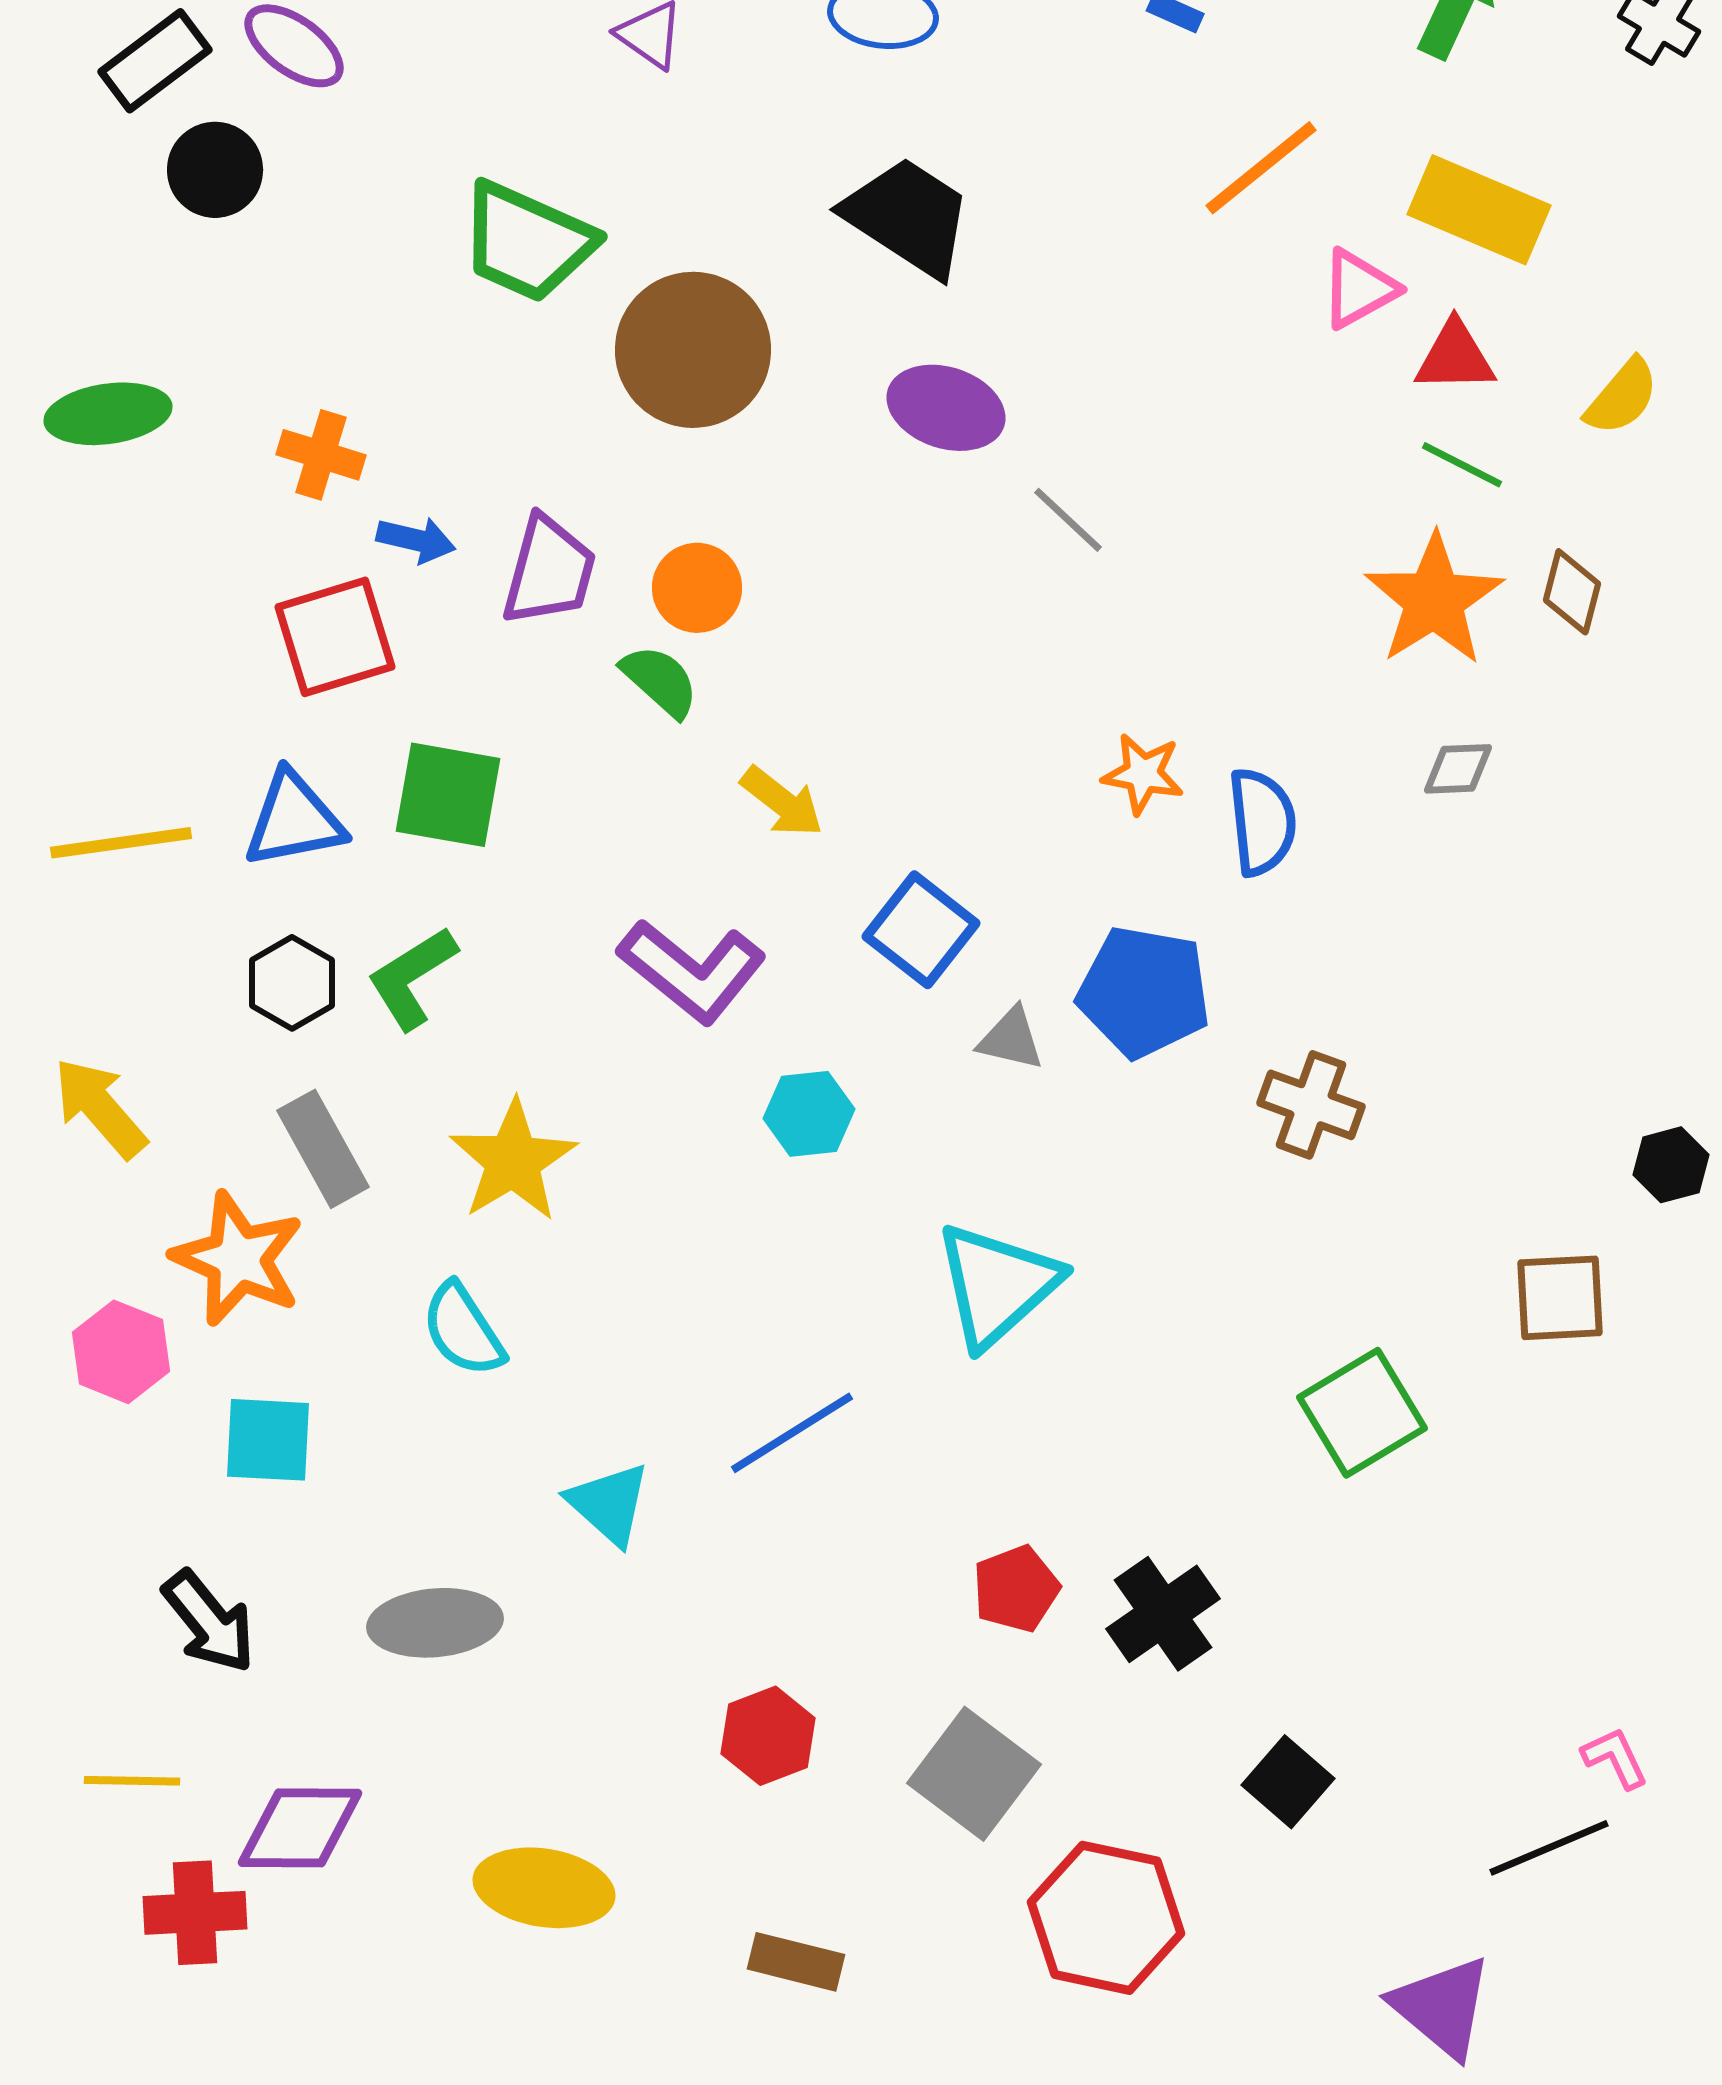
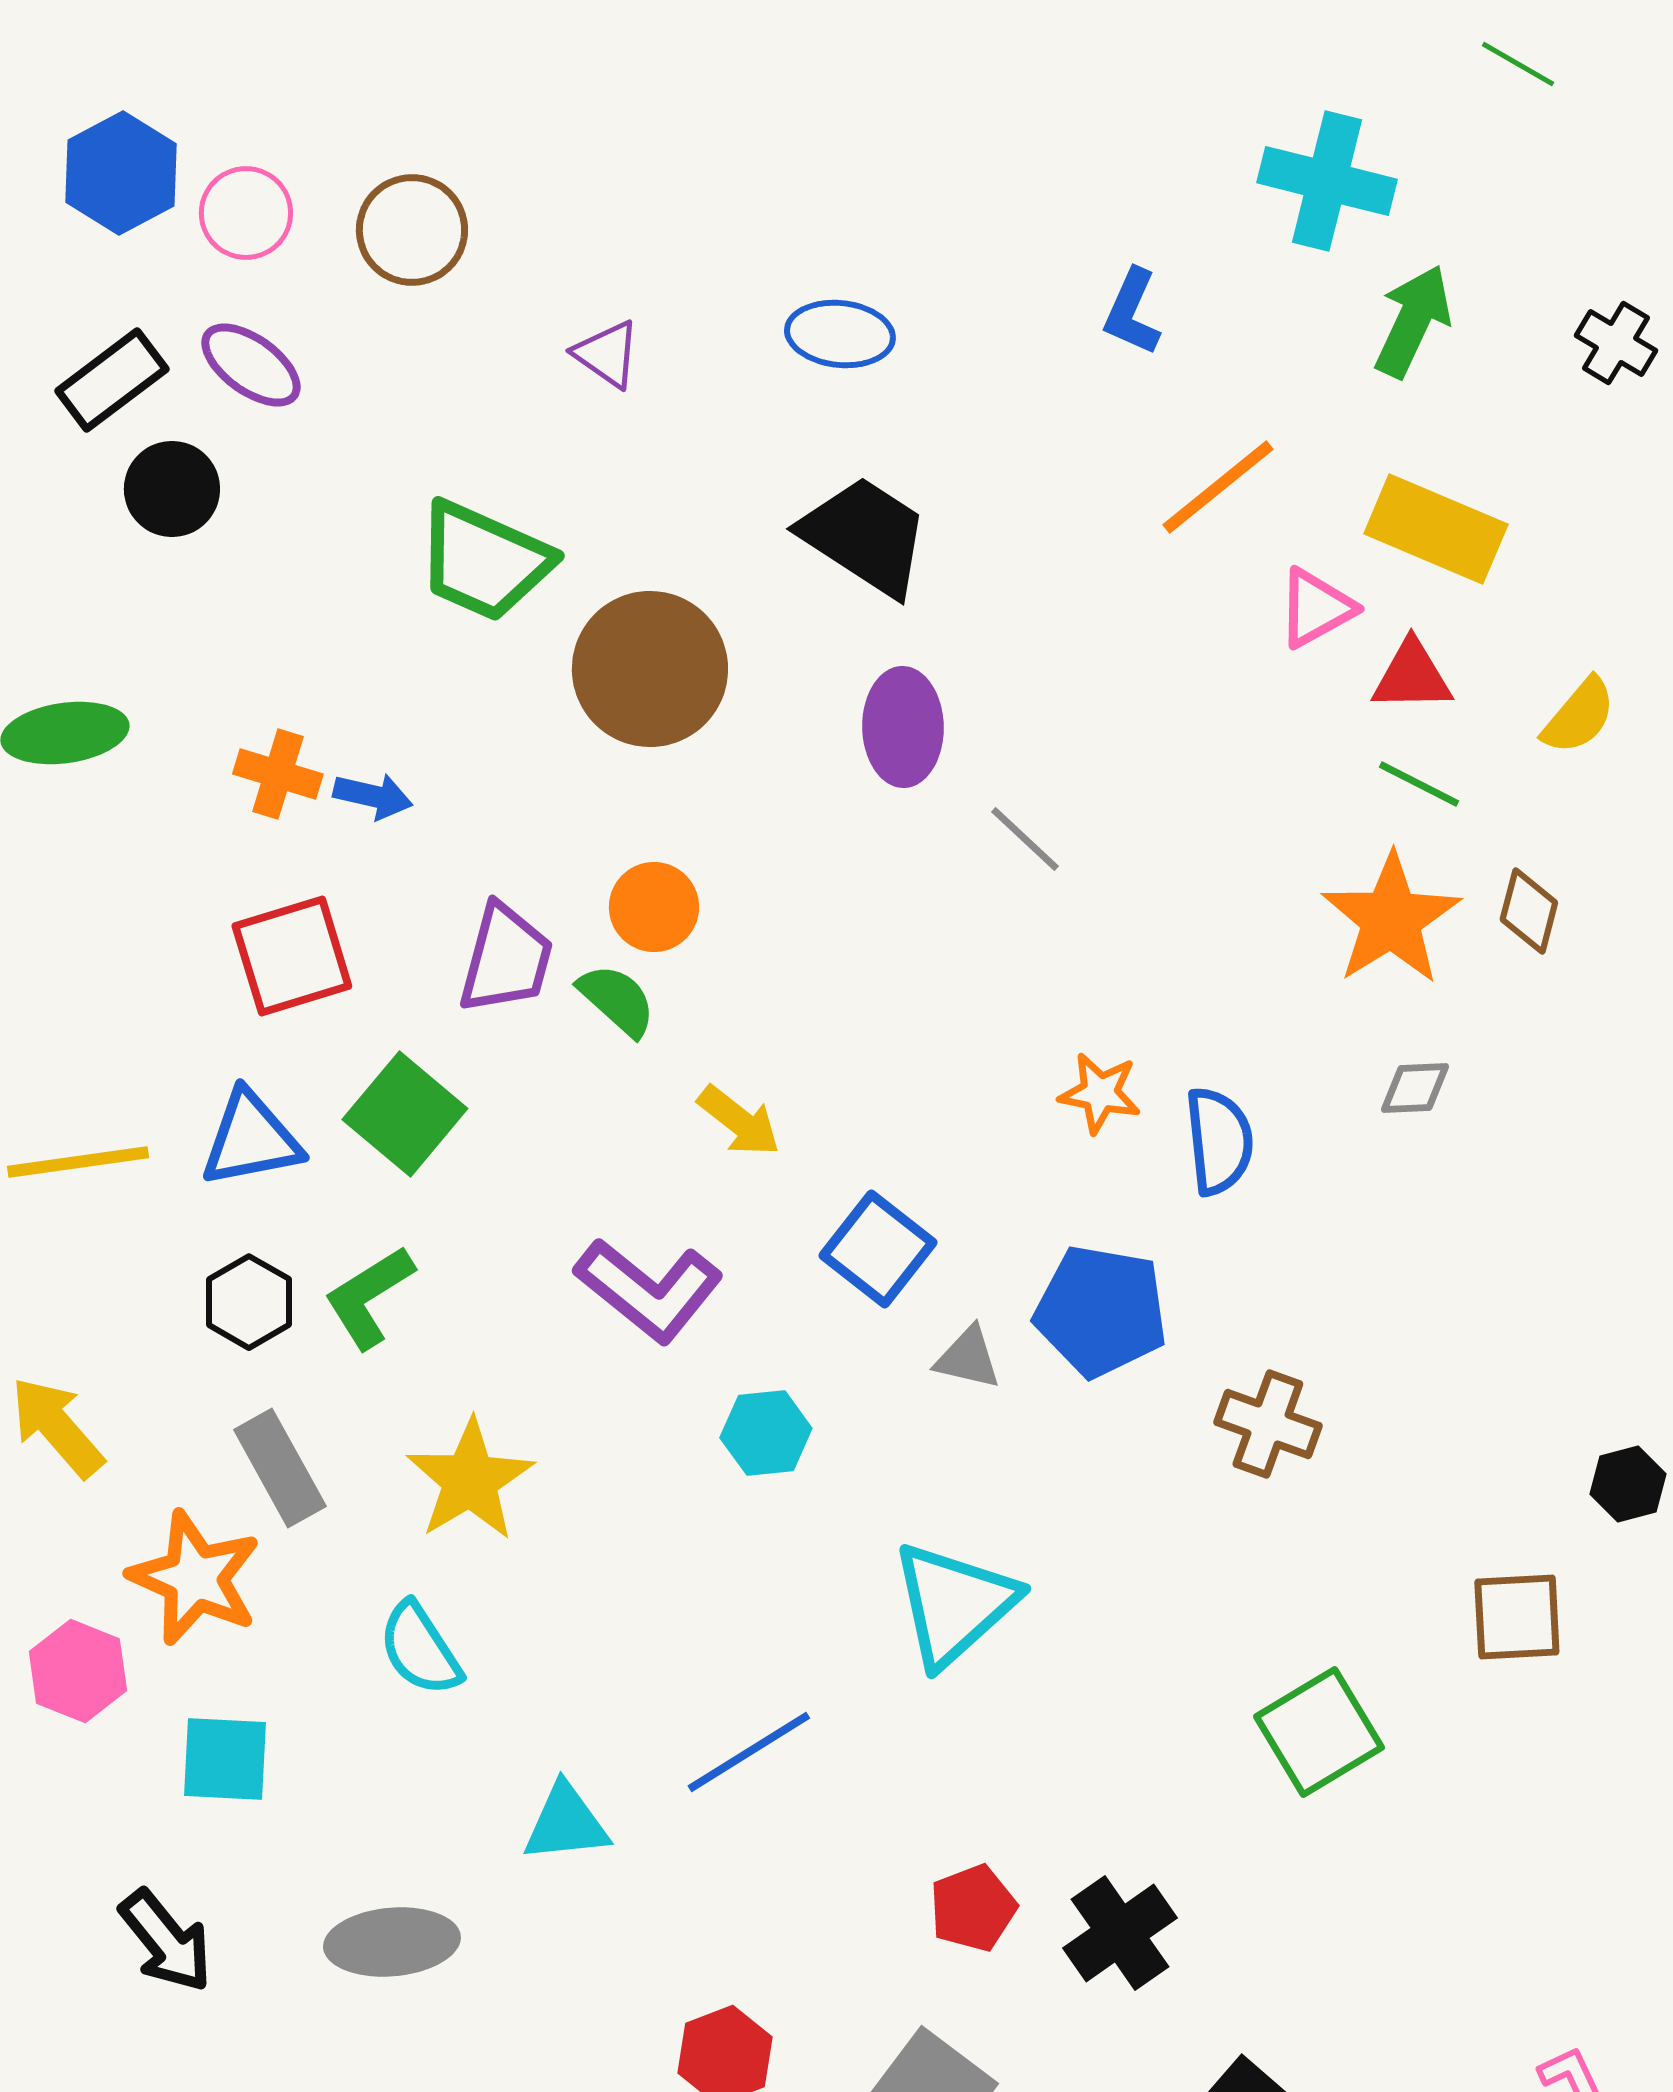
purple ellipse: (946, 408) -> (903, 727), turned 71
blue arrow: (416, 540) -> (373, 796), moved
purple trapezoid: (549, 571) -> (506, 959), moved
green square: (448, 795) -> (405, 1114), turned 30
cyan triangle: (609, 1504) -> (566, 1823), turned -48

